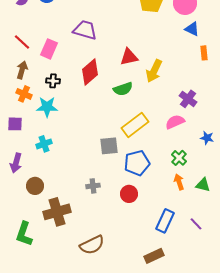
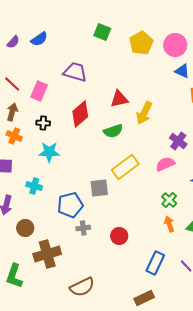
cyan star: (47, 107) -> (49, 152), moved
cyan cross: (44, 144) -> (34, 186), turned 35
blue pentagon: (137, 163) -> (70, 205), moved

